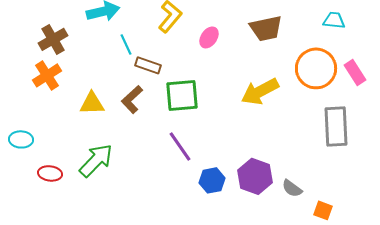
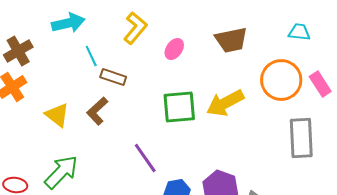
green square: (182, 95) -> (179, 107), moved
yellow triangle: (92, 103) -> (57, 115), turned 40

